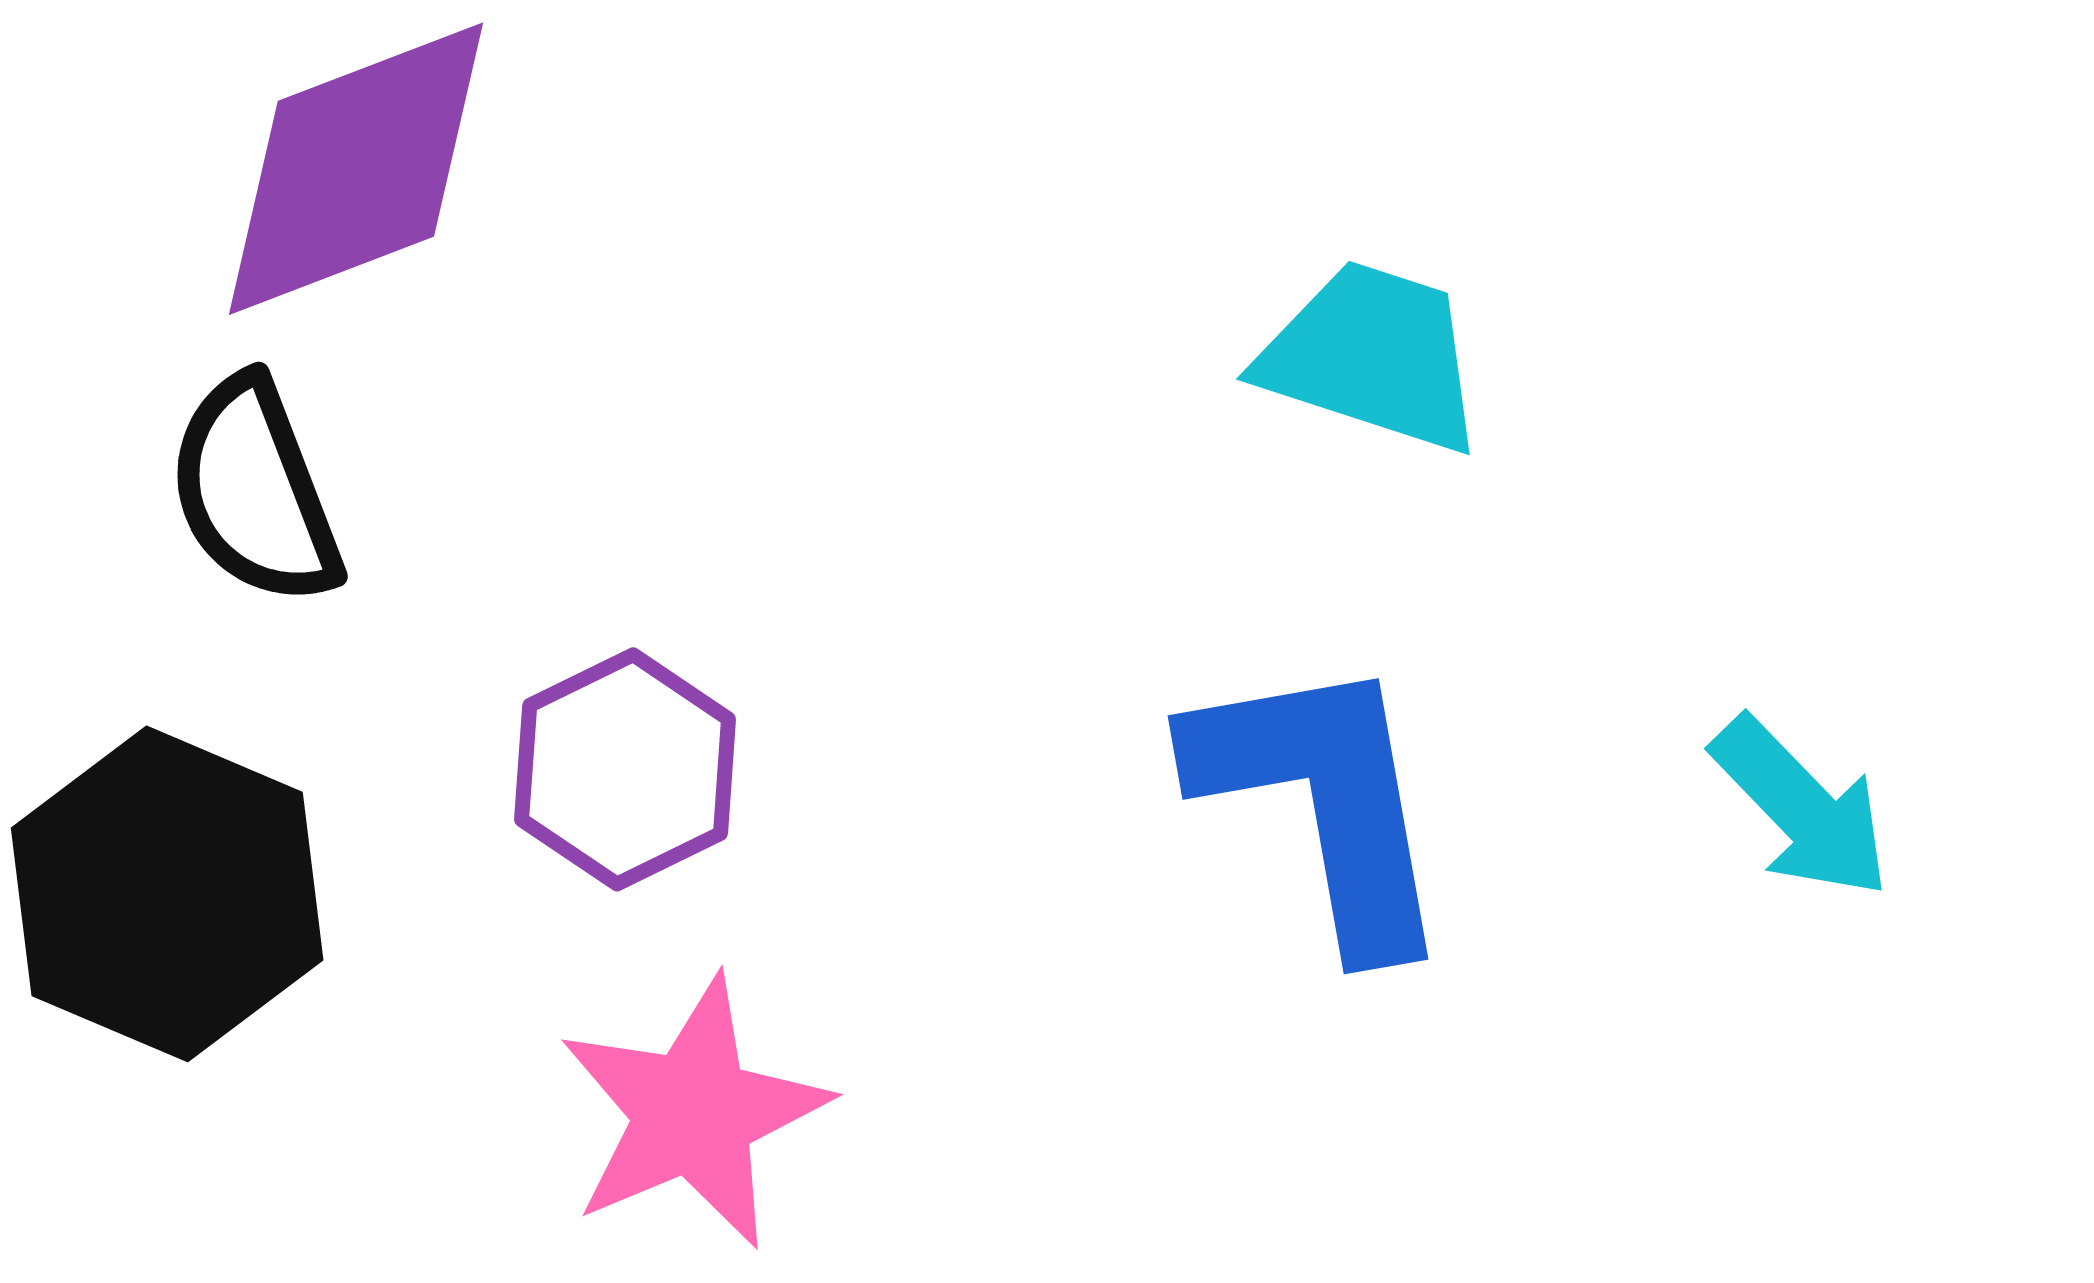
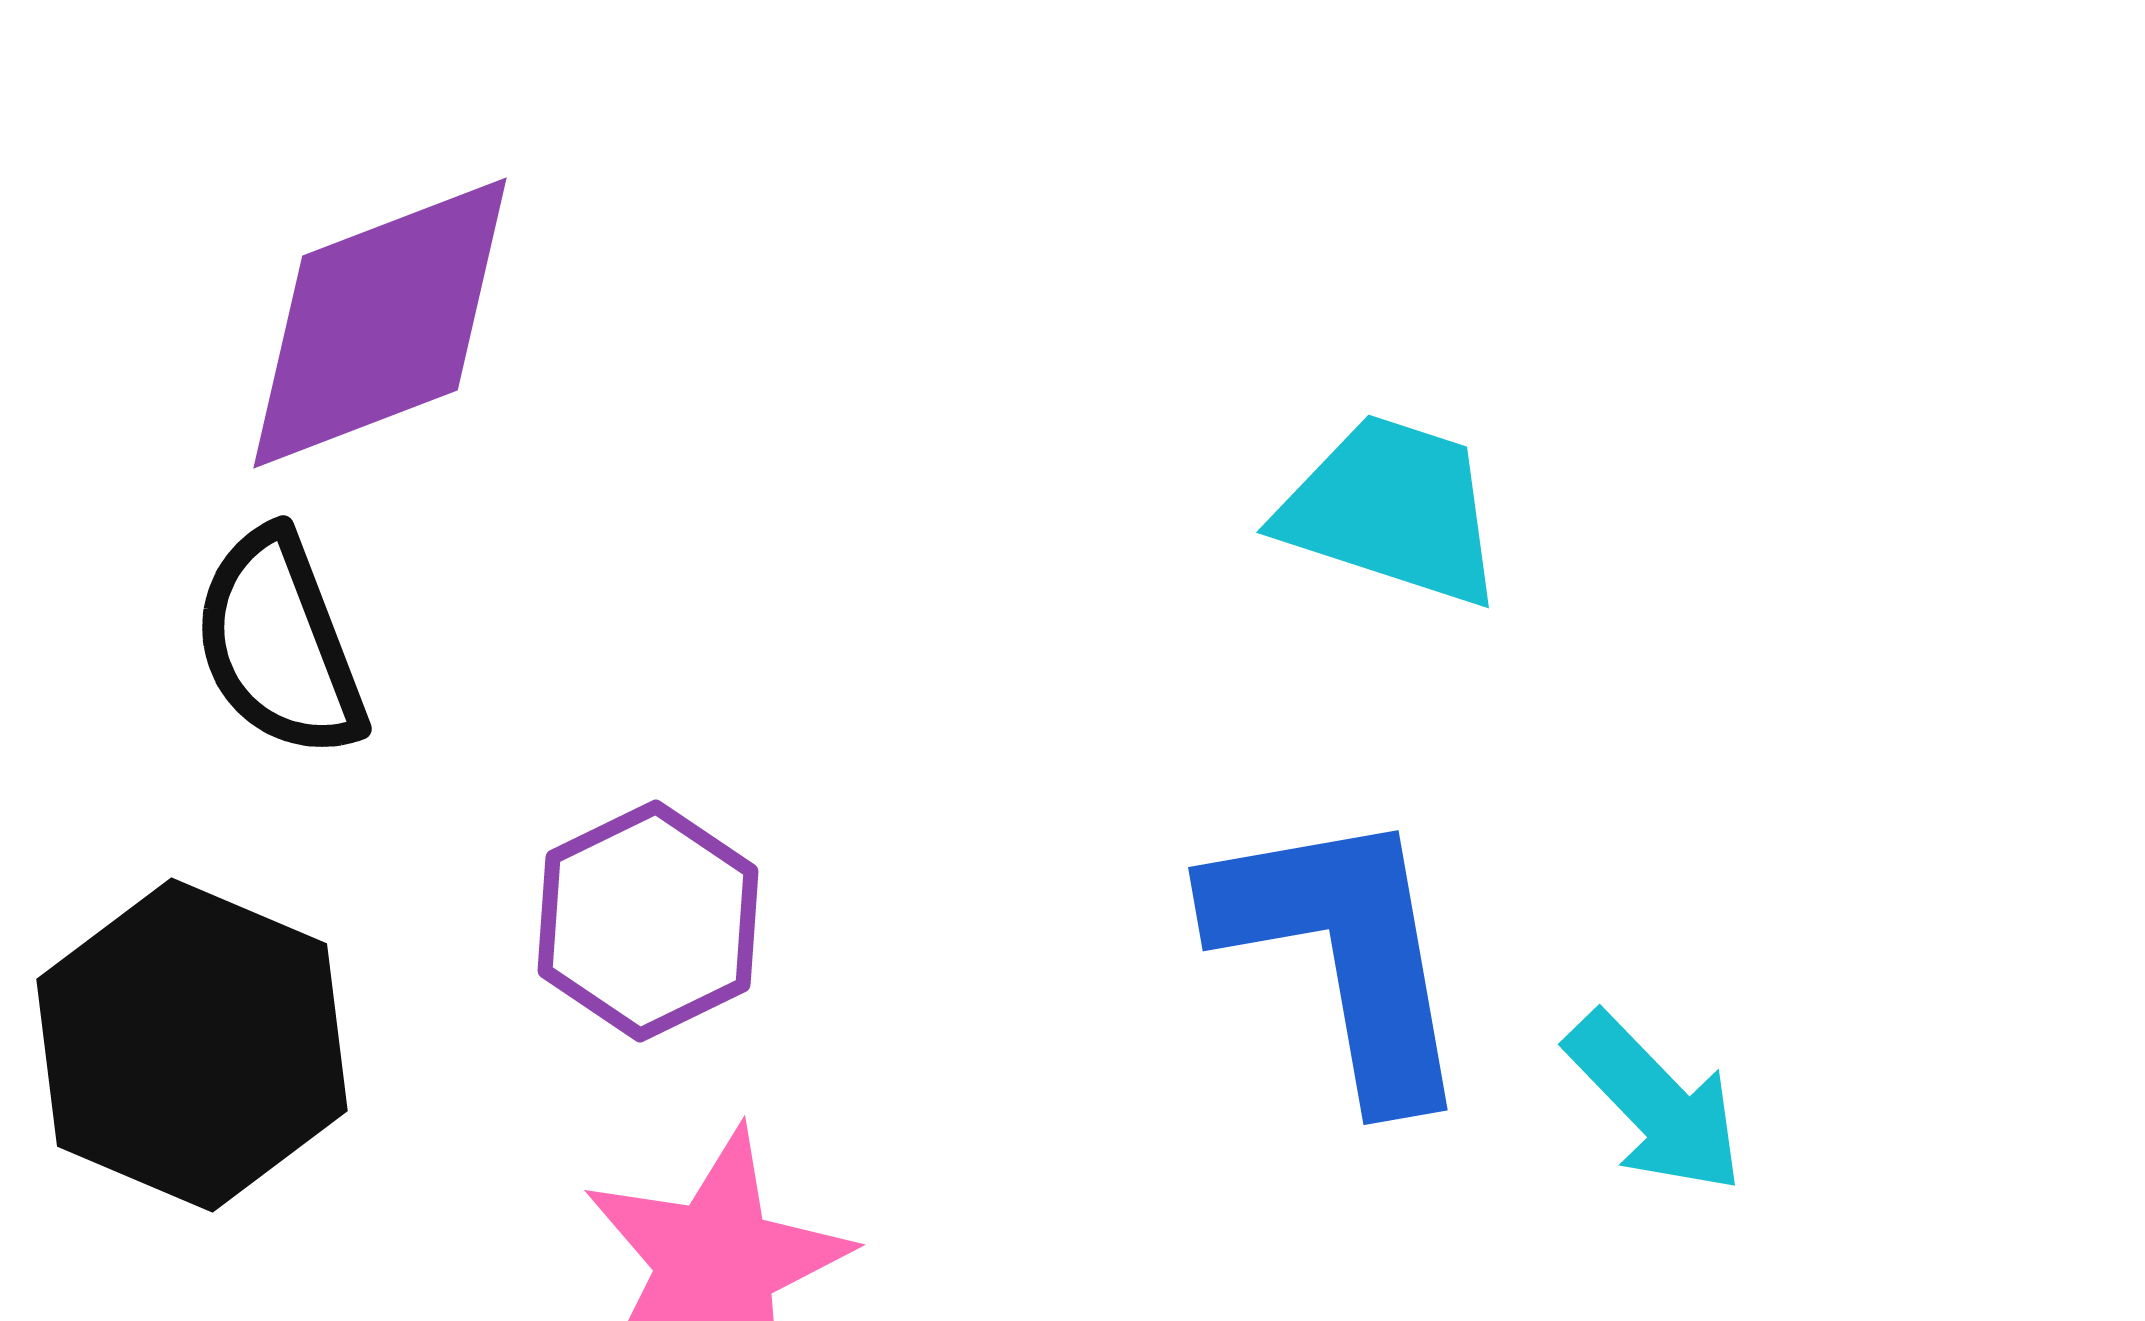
cyan arrow: (1801, 808) -> (1655, 1103), moved

